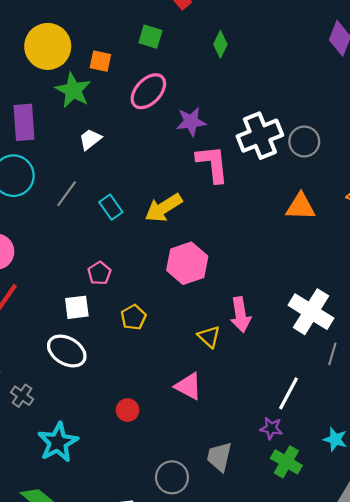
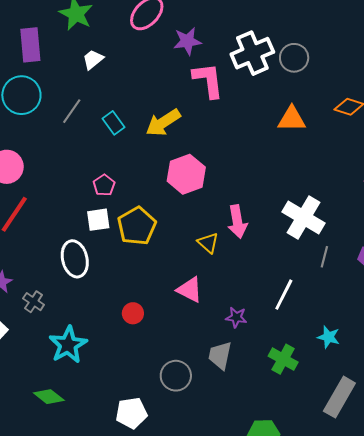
white square: (77, 307) -> (98, 220), moved
yellow pentagon: (133, 317) -> (137, 226), size x1.6
white ellipse: (67, 351) -> (75, 259), turned 48
purple star: (271, 428) -> (236, 317), moved

